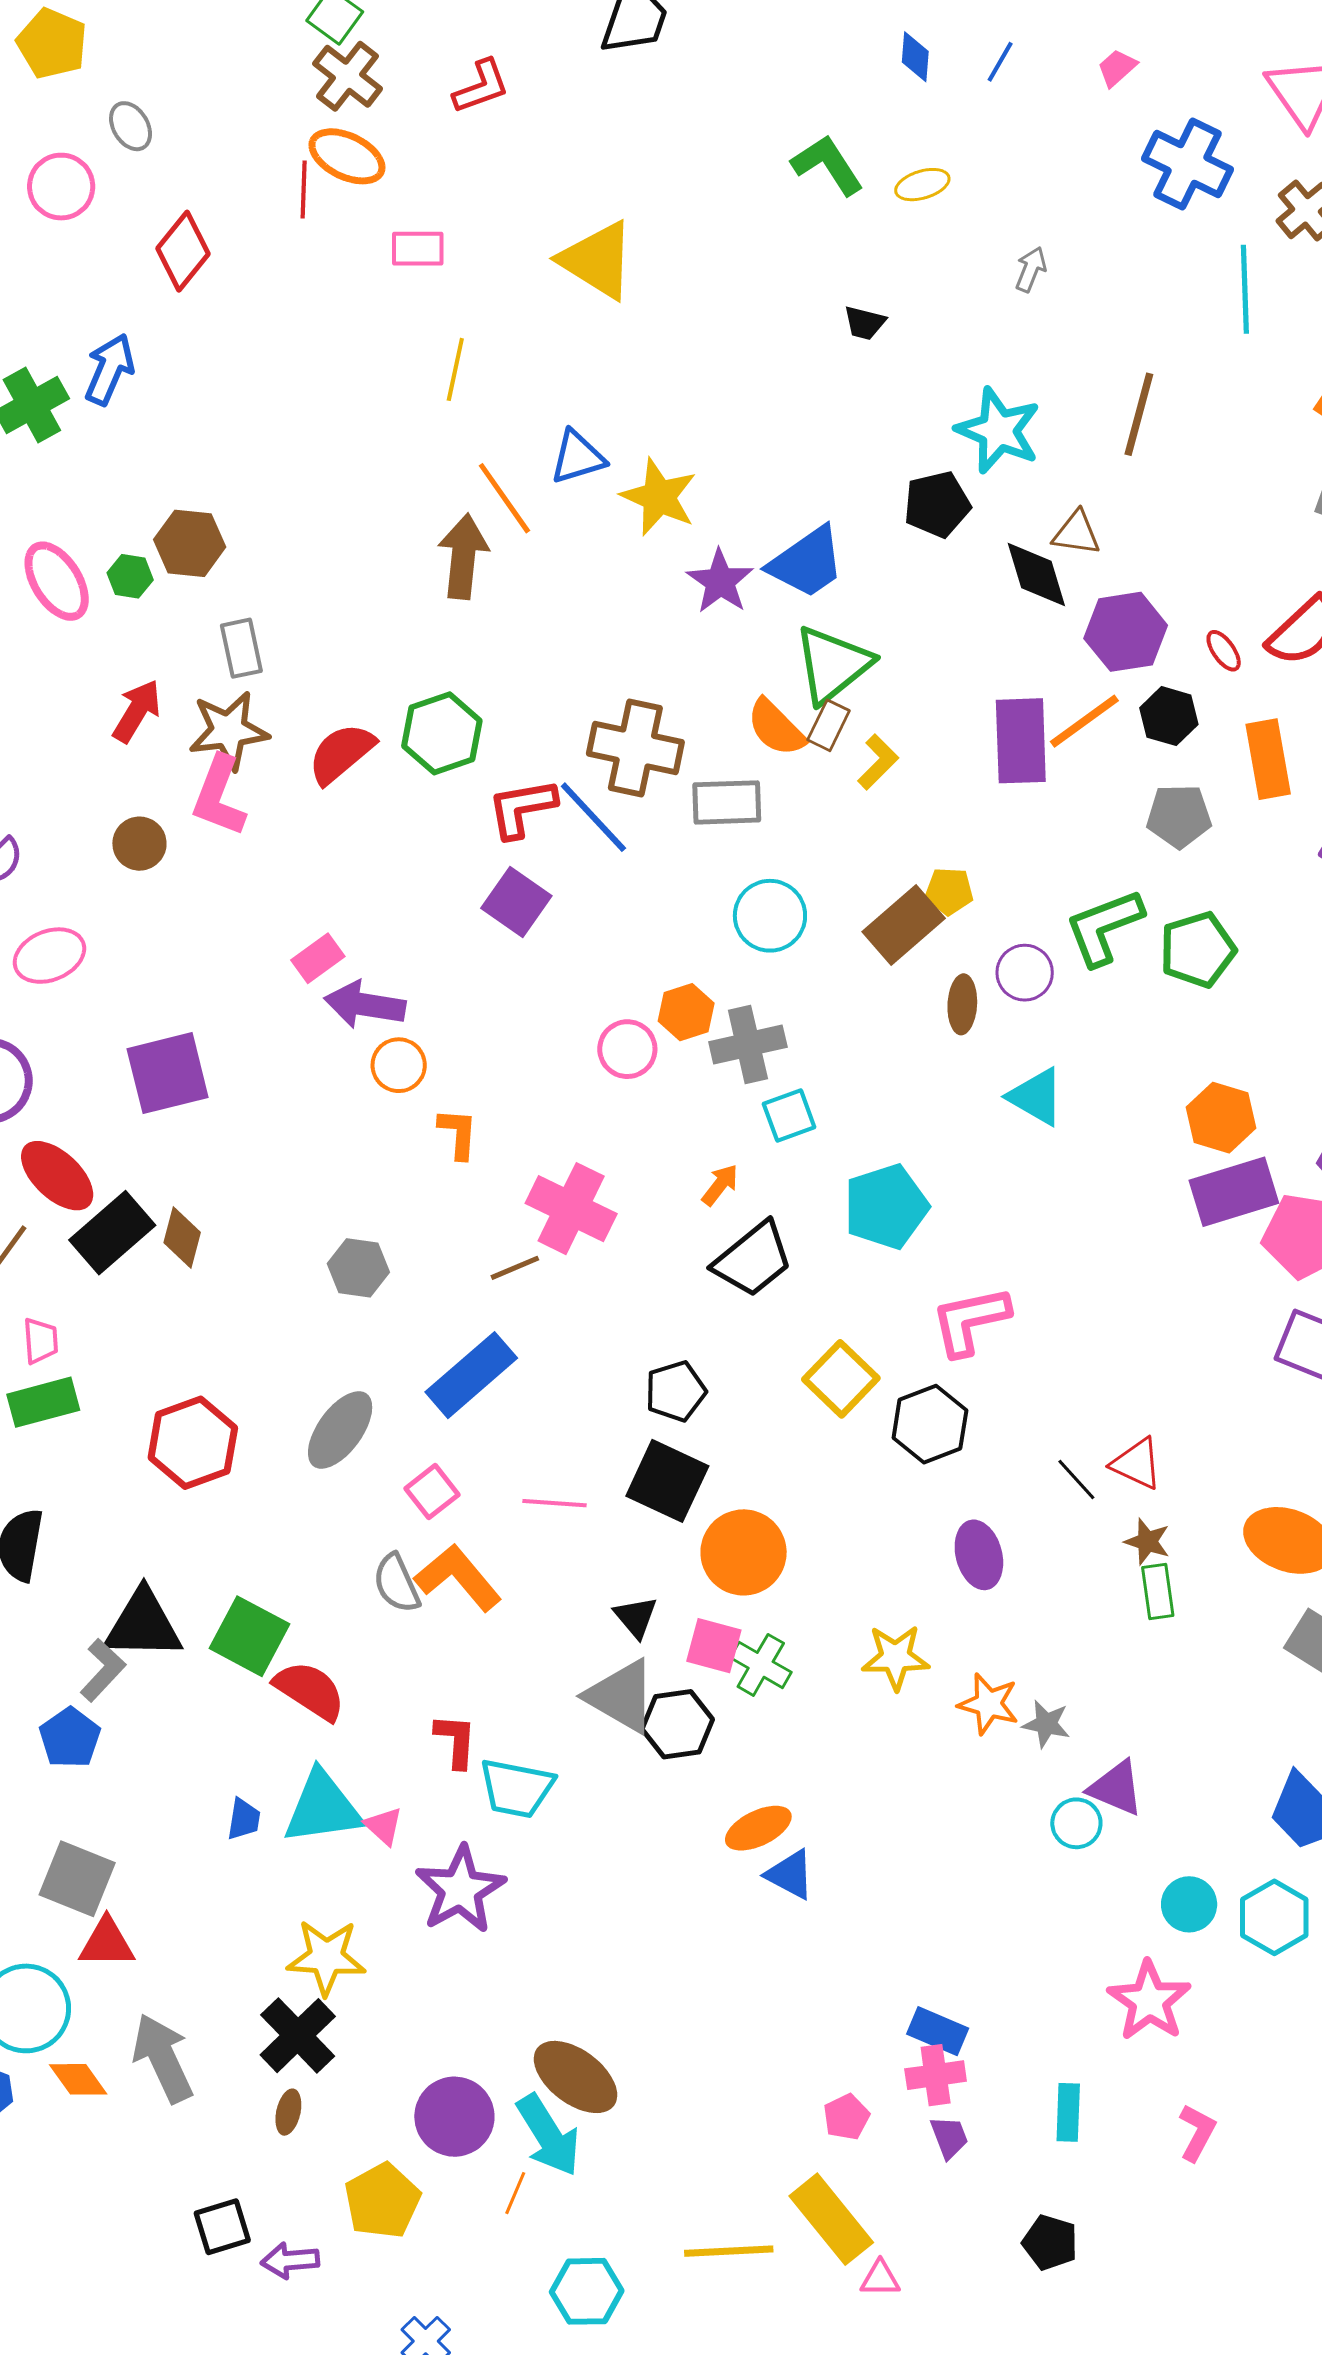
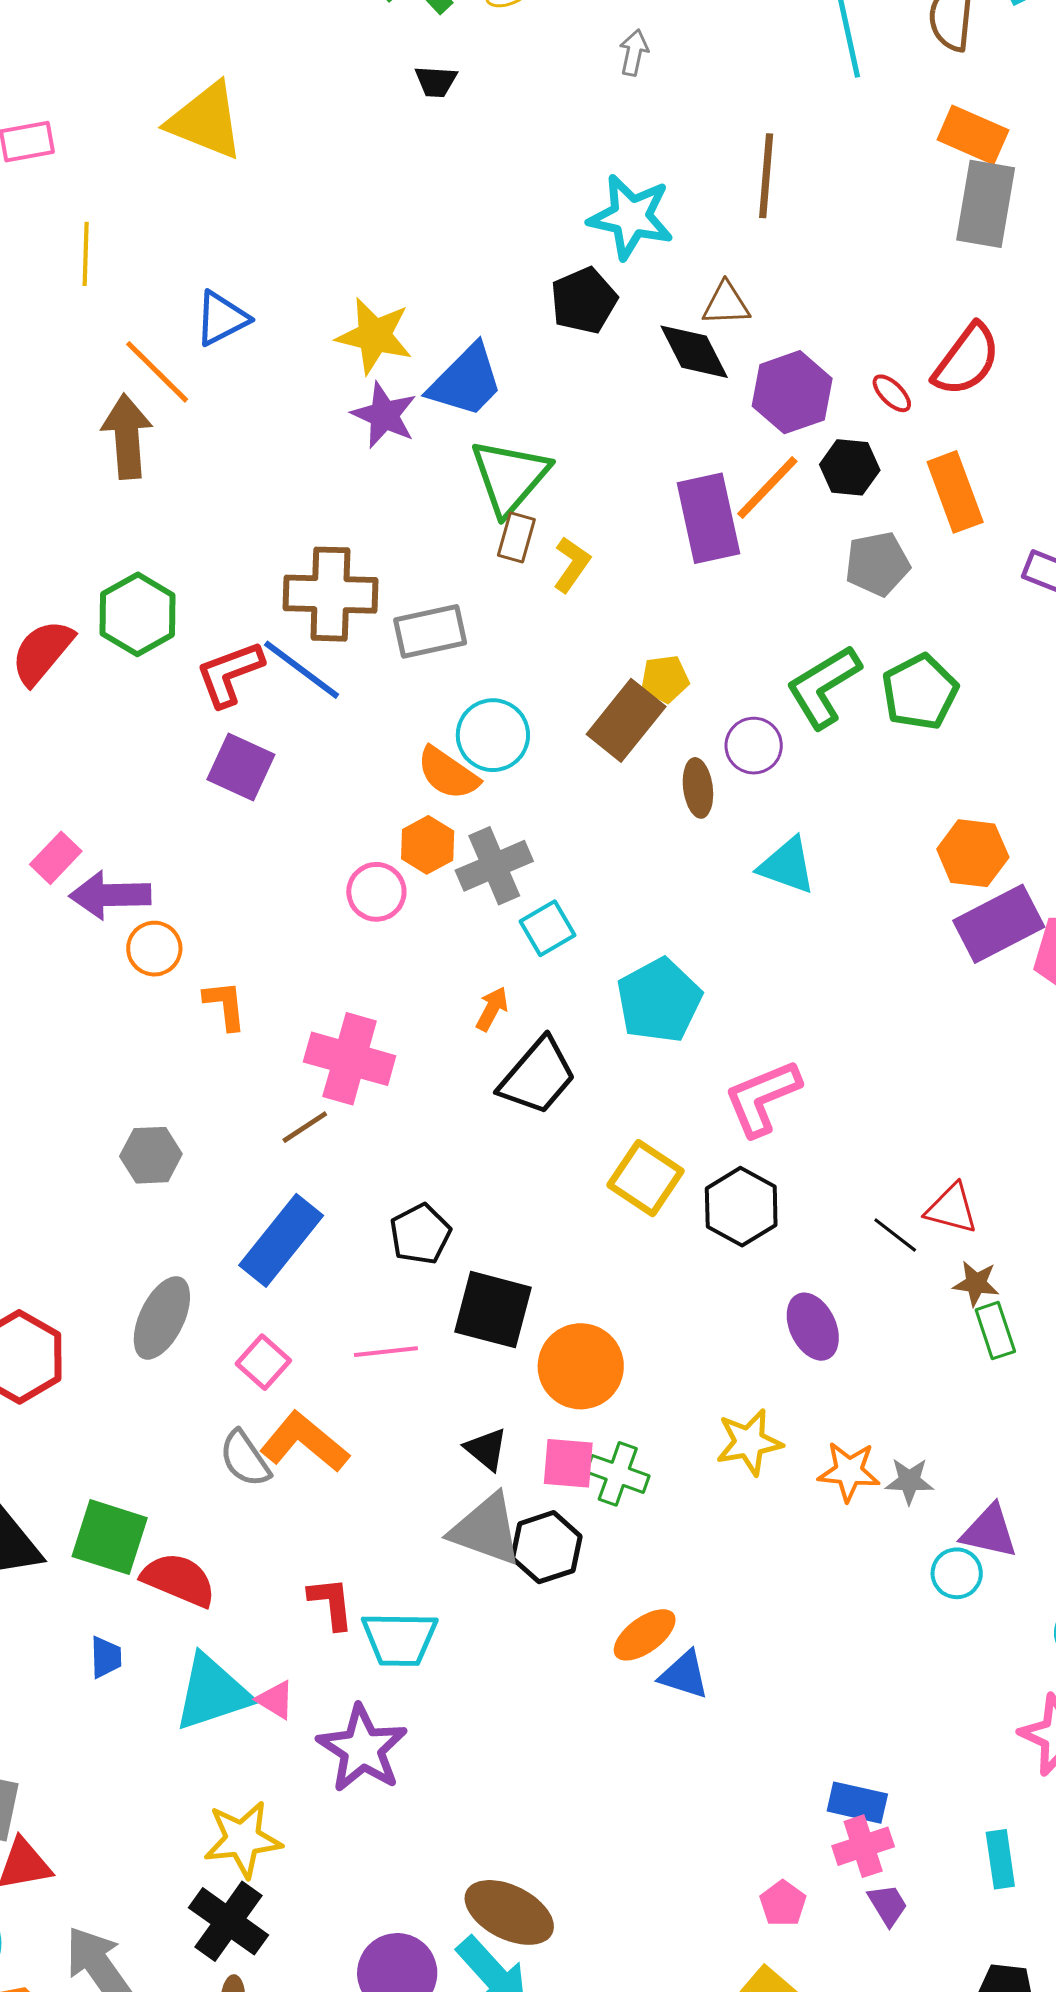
black trapezoid: (865, 323) -> (436, 81), moved
yellow star: (659, 497) -> (374, 336), moved
orange semicircle: (776, 728) -> (448, 773), moved
black pentagon: (676, 1391) -> (420, 1234), moved
blue trapezoid: (244, 1819) -> (106, 1657), moved

